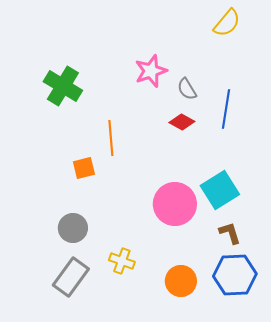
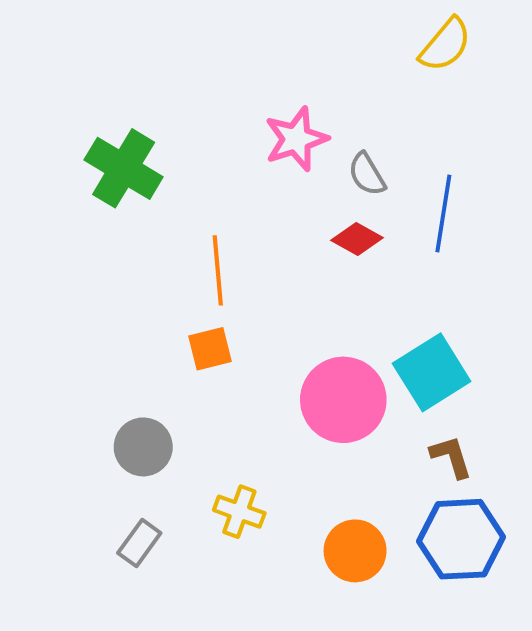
orange square: (84, 168) -> (210, 349), moved
gray rectangle: (71, 277) -> (139, 543), size x0.6

